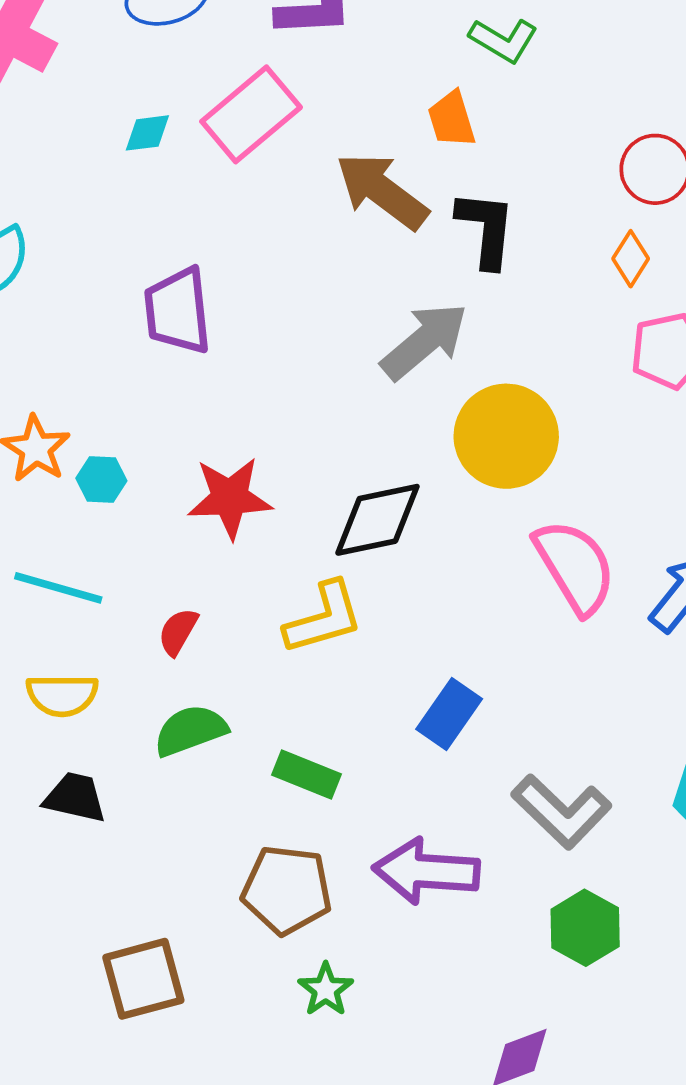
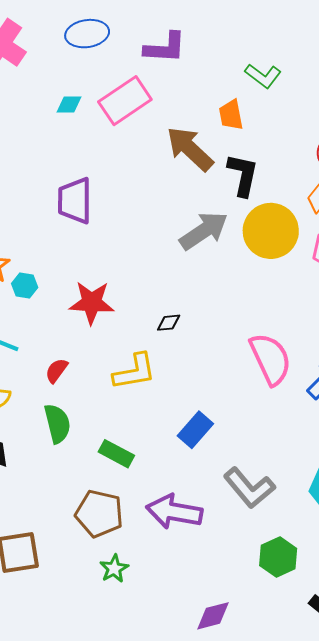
yellow circle: (506, 436) -> (271, 231), moved
black diamond: (377, 520) -> (169, 323), size x0.5
green semicircle: (190, 730) -> (57, 424), turned 90
green hexagon: (585, 928) -> (278, 557), moved

